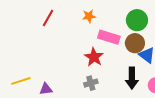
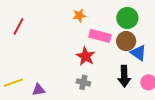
red line: (48, 18) -> (19, 26), moved
gray cross: (91, 83) -> (83, 82), turned 32

